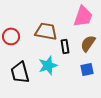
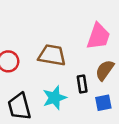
black rectangle: (65, 46) -> (82, 84), moved

